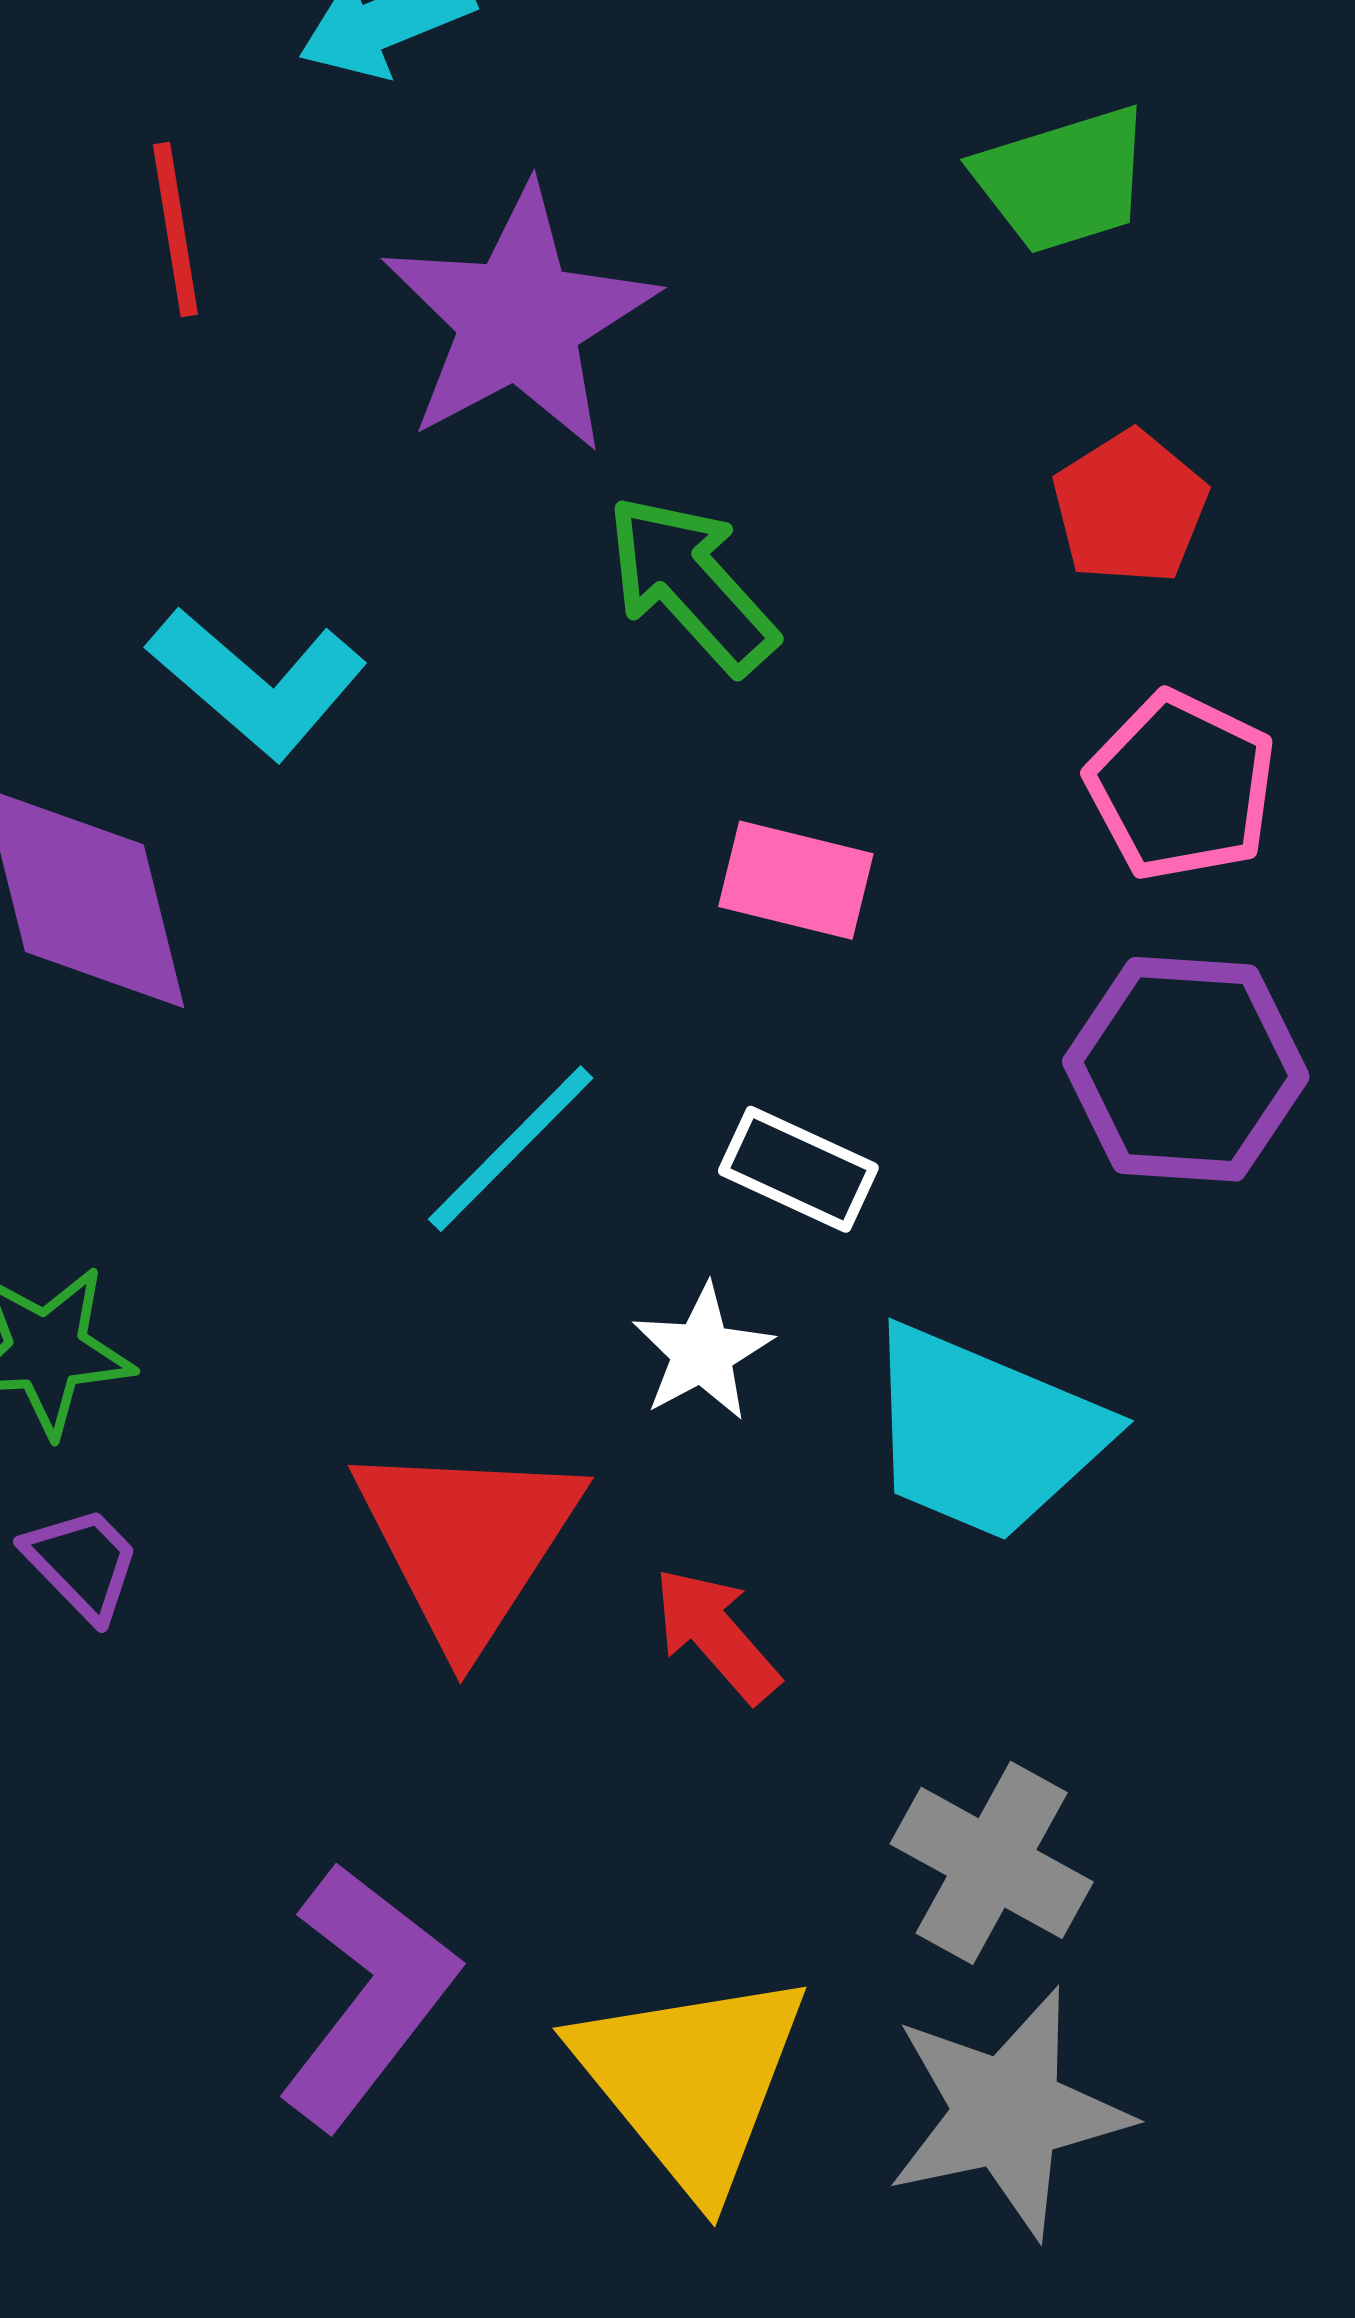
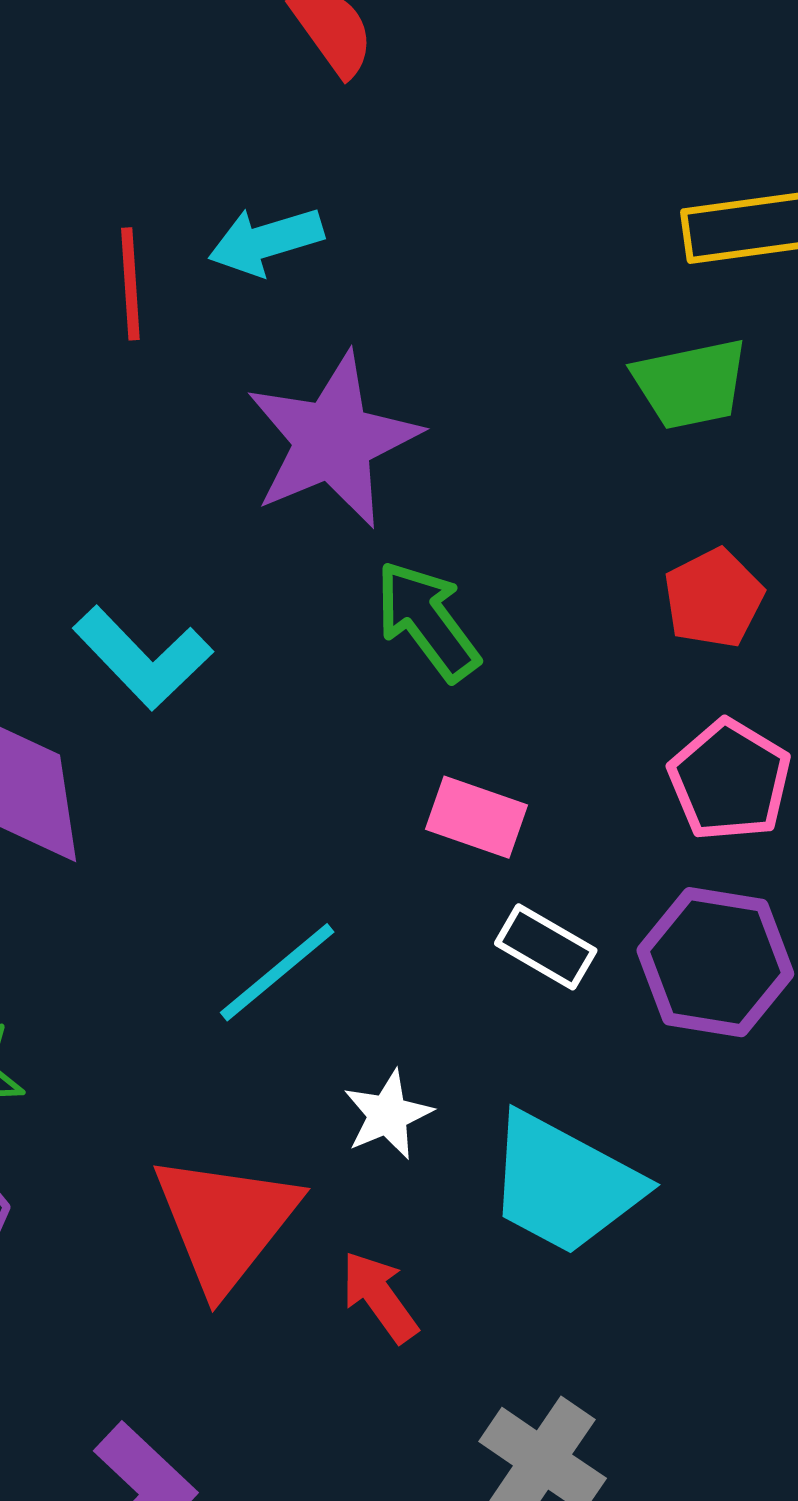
red line: (175, 230) -> (130, 284), moved
white rectangle: (798, 1169) -> (546, 947), moved

